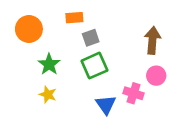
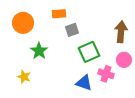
green square: (94, 66) -> (89, 52), moved
yellow star: (48, 95) -> (24, 77), moved
blue triangle: (106, 105) -> (84, 83), turned -36

